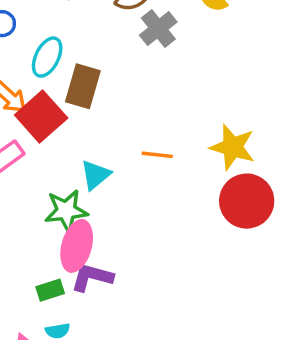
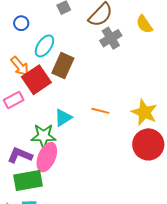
purple L-shape: (92, 277) -> (20, 155), moved
green rectangle: (50, 290) -> (28, 180), size x1.8

